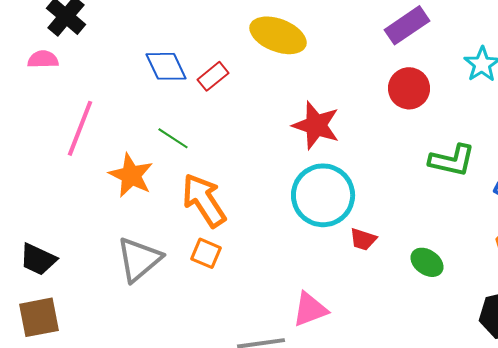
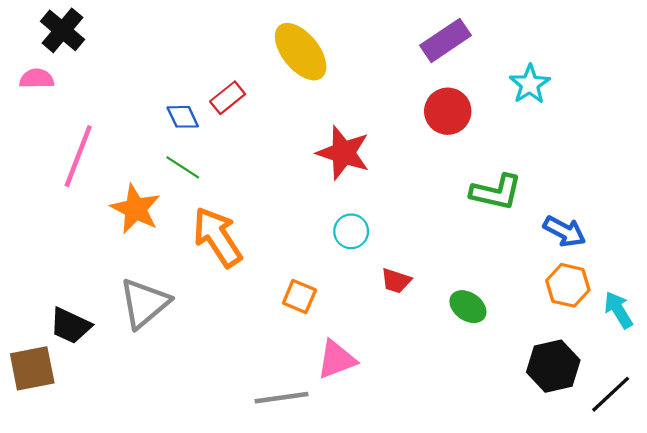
yellow ellipse: (278, 35) -> (301, 52), turned 30
blue diamond: (166, 66) -> (183, 117), moved, size x0.7
cyan circle: (323, 195) -> (351, 231), size x0.5
orange square: (206, 253) -> (299, 296), moved
black trapezoid: (38, 259) -> (70, 326), moved

